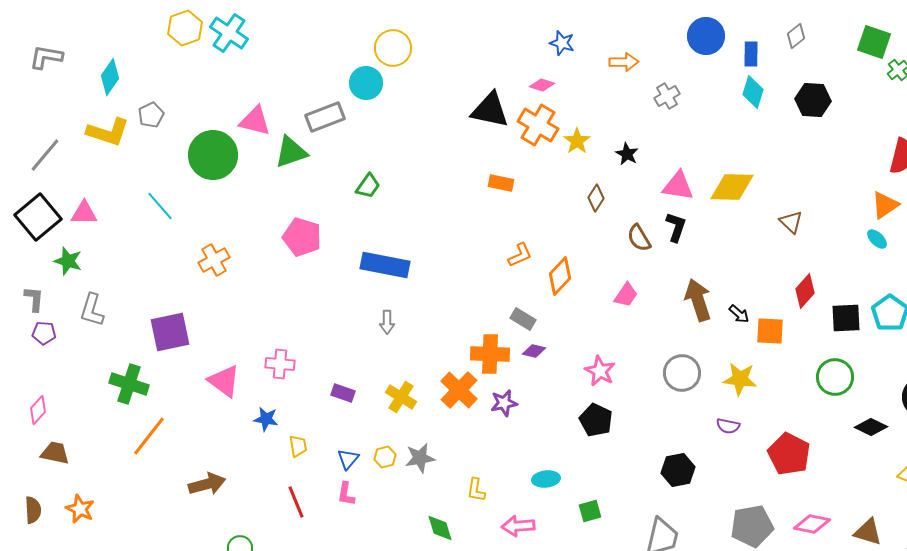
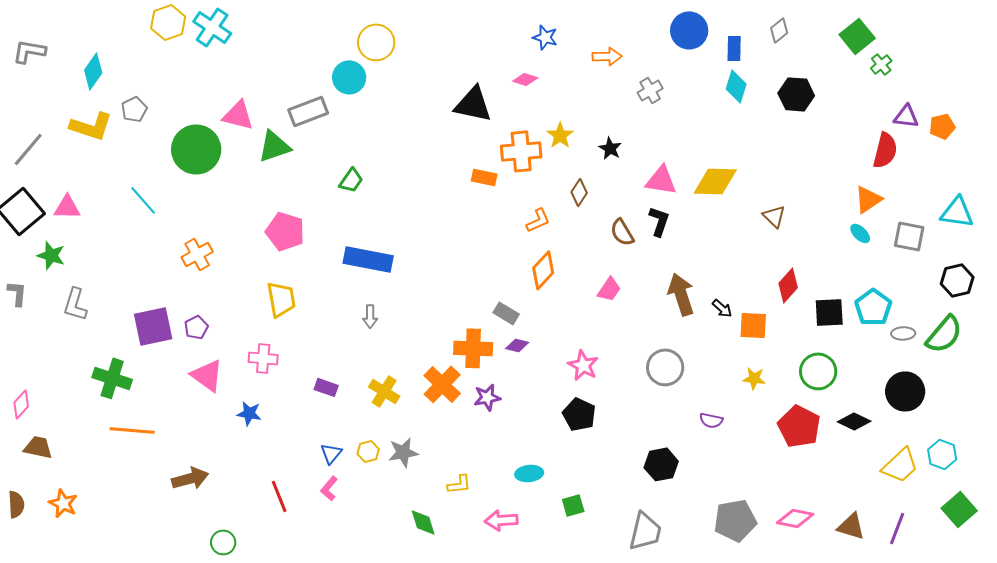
green square: (874, 42) -> (857, 36), turned 32
orange cross: (538, 125) -> (521, 151), moved, turned -36
orange L-shape: (520, 255) -> (538, 220), moved
purple pentagon: (44, 333) -> (196, 327), moved, turned -30
yellow star: (740, 379) -> (754, 378), moved, size x0.7
orange line: (149, 436) -> (132, 430), turned 57
yellow trapezoid: (298, 446) -> (281, 299), moved, size x1.6
red pentagon: (789, 454) -> (799, 426), moved
yellow L-shape: (476, 490) -> (459, 484), turned -105
pink L-shape: (346, 494) -> (329, 488), turned 30

